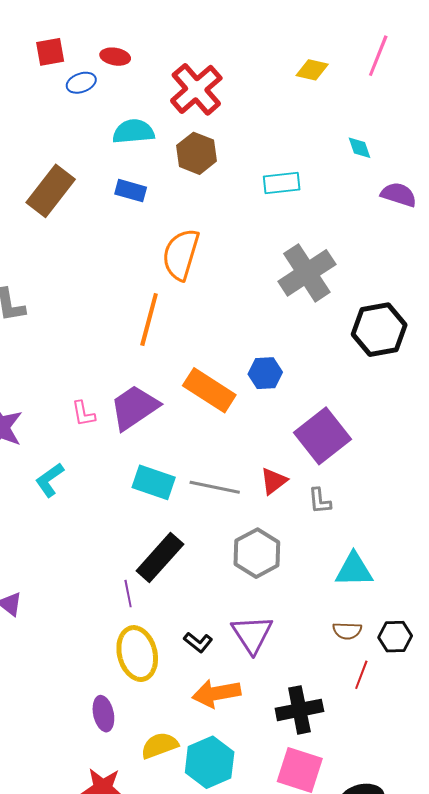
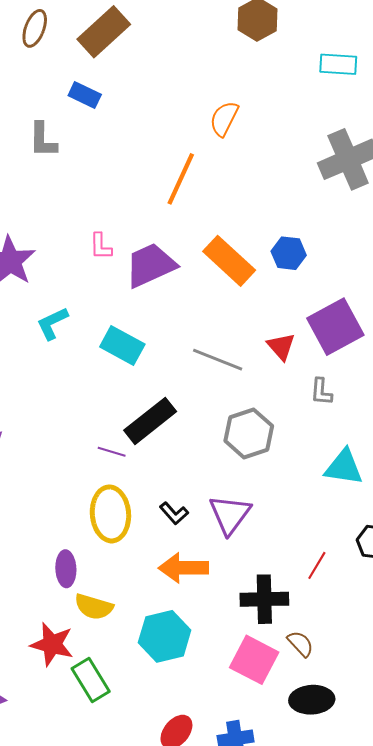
blue rectangle: (131, 191) -> (85, 95), moved
orange semicircle: (181, 254) -> (224, 119), size x0.7
pink L-shape: (83, 414) -> (101, 246), moved
red triangle: (274, 481) -> (281, 346), moved, turned -44
cyan rectangle: (154, 482) -> (122, 346), moved
purple line: (128, 594) -> (112, 452), turned -72
brown semicircle: (347, 631) -> (300, 644), moved, turned -144
red line: (361, 675) -> (317, 565), moved
yellow semicircle: (160, 745) -> (94, 607), moved, turned -153

